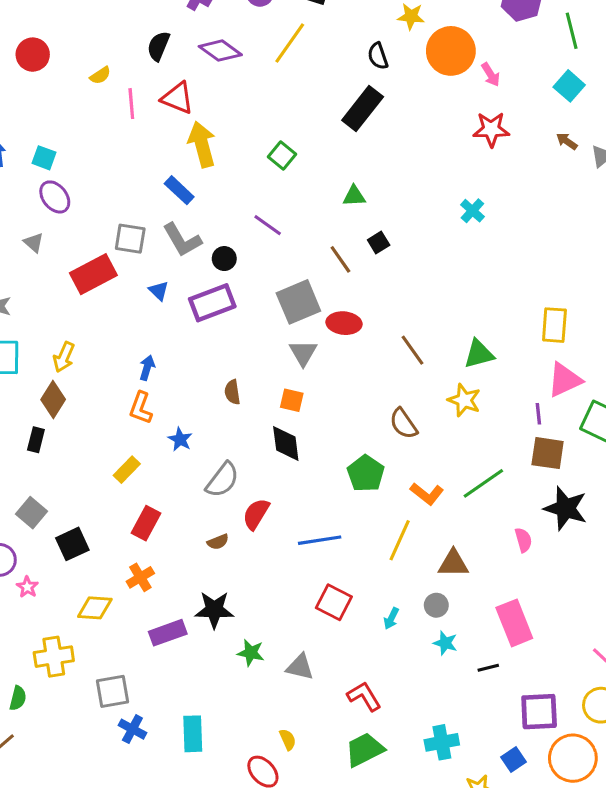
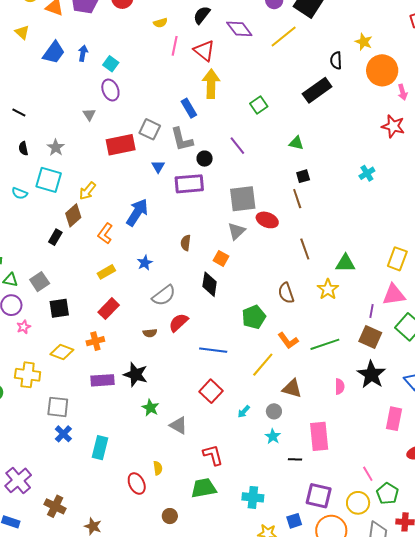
brown line: (340, 259) -> (297, 199), moved
blue arrow: (147, 368) -> (137, 212), size x1.8
orange L-shape: (141, 408) -> (105, 234), moved

